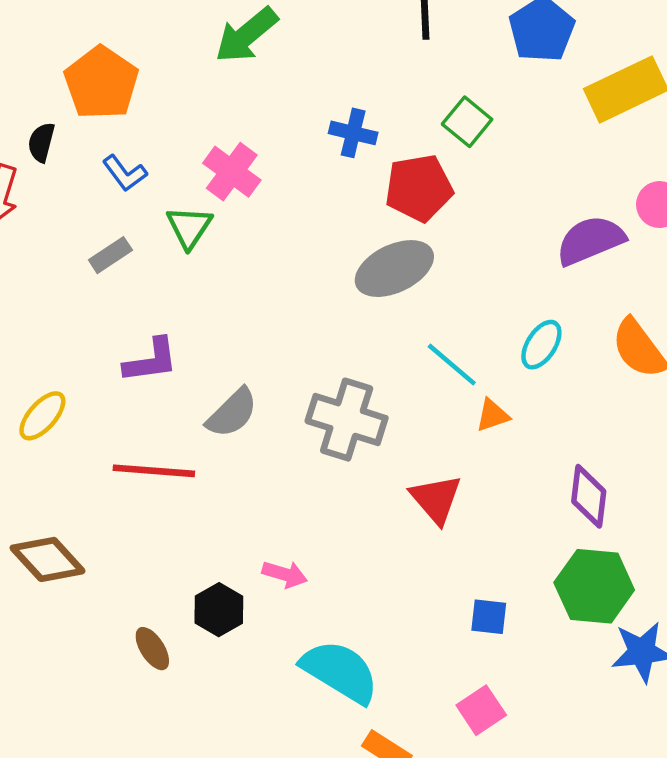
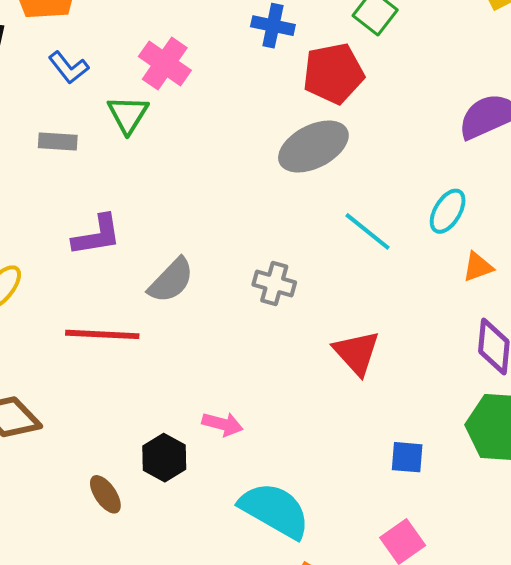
gray rectangle: (110, 255) -> (58, 142), turned 39
orange triangle: (493, 415) -> (478, 267), moved
gray cross: (347, 420) -> (274, 283), size x0.6

